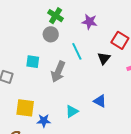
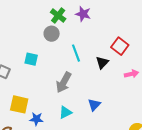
purple star: (90, 22) -> (83, 14), moved
gray arrow: (58, 72) -> (64, 82), moved
blue triangle: (100, 101) -> (94, 105), turned 40

